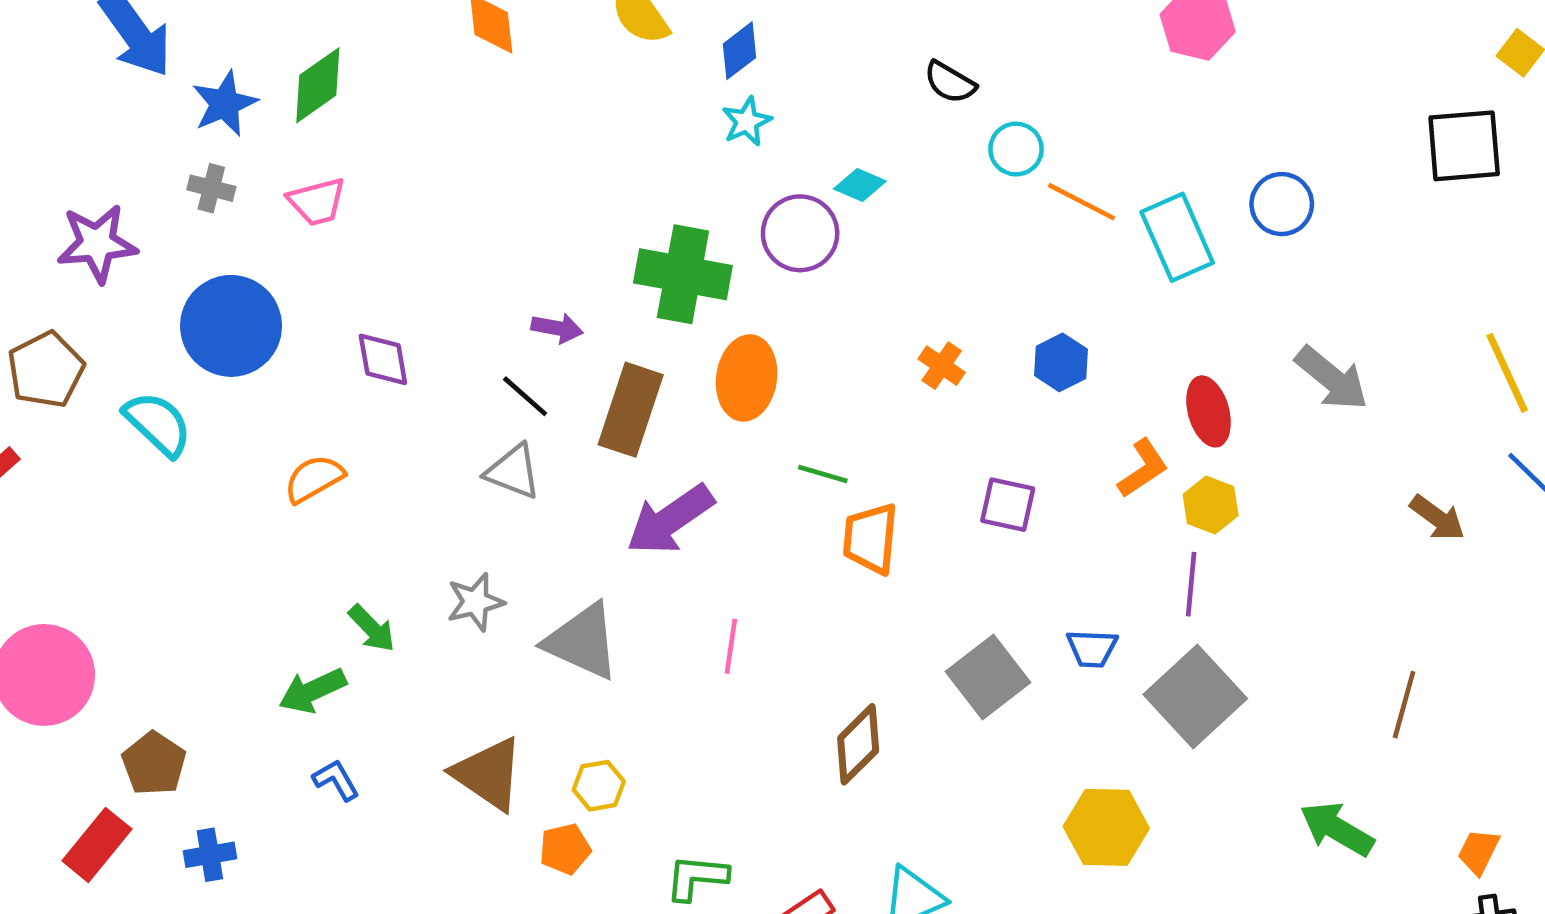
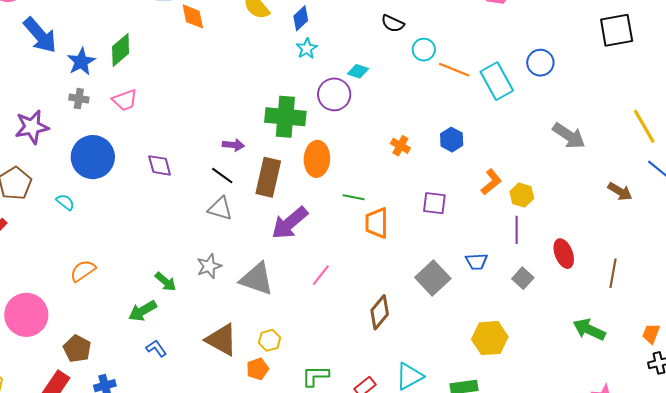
red ellipse: (1209, 411) -> (564, 254), moved
cyan semicircle: (158, 424) -> (65, 202), size x0.6
orange semicircle: (314, 479) -> (83, 271), moved
pink line: (731, 646) -> (321, 275), turned 35
gray square: (1195, 697) -> (523, 278), size x0.5

